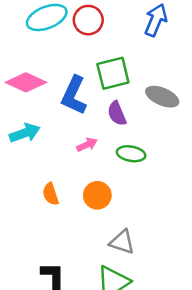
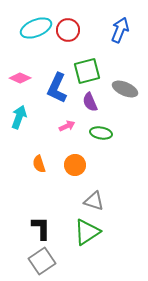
pink diamond: (26, 82) -> (20, 78), size x0.7
cyan arrow: (25, 133) -> (19, 117), turned -50

